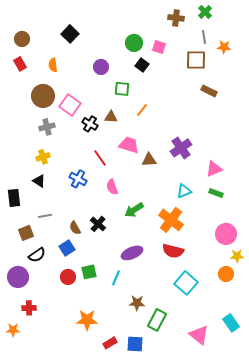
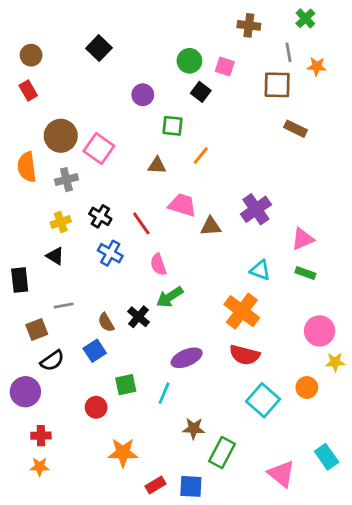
green cross: (205, 12) -> (305, 18), moved
orange semicircle: (53, 65) -> (27, 167), moved, size x1.5
black cross: (90, 124) -> (100, 216), moved
cyan triangle: (184, 191) -> (260, 270), turned 42
green arrow: (134, 210) -> (170, 297), moved
orange circle: (226, 274) -> (307, 387), moved
red circle: (68, 277) -> (96, 407), moved
orange star: (13, 330) -> (40, 467), moved

